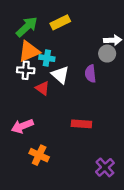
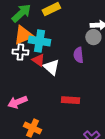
cyan cross: (47, 58) -> (39, 41), size x1.5
white triangle: (60, 75) -> (51, 67), moved
red triangle: (42, 88) -> (38, 60), moved

